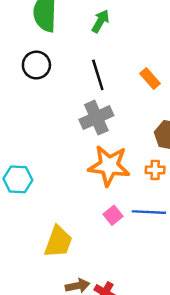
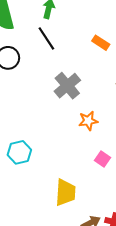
black line: (98, 75) -> (46, 38), moved
orange star: (109, 166) -> (88, 121), size x0.6

